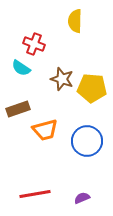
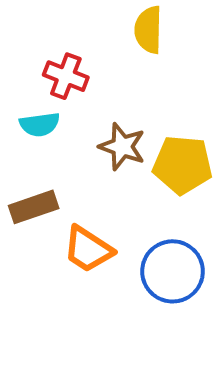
cyan semicircle: (21, 68) -> (40, 124), turned -42
orange trapezoid: (45, 130) -> (88, 249), turned 48

